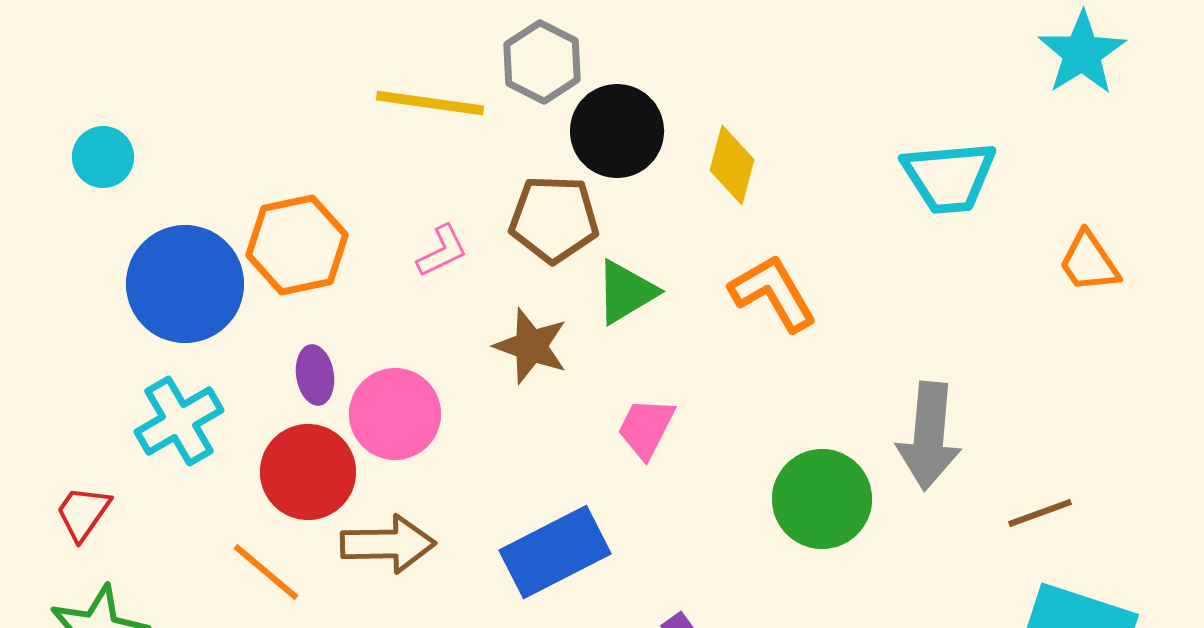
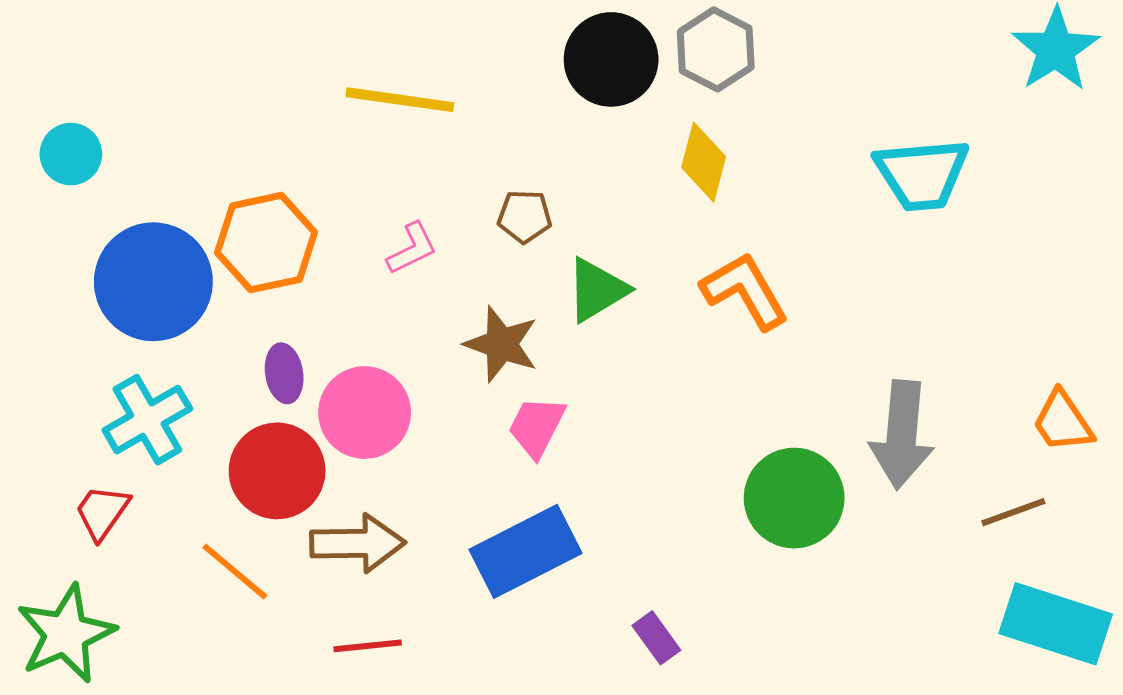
gray hexagon: (542, 62) -> (716, 49), moved
black circle: (617, 131) -> (611, 59), moved
brown pentagon: (554, 219) -> (525, 216), size x0.6
orange trapezoid: (1089, 262) -> (1063, 422), moved
pink trapezoid: (646, 428) -> (537, 427), moved
red trapezoid: (83, 513) -> (102, 512), moved

